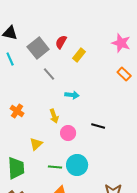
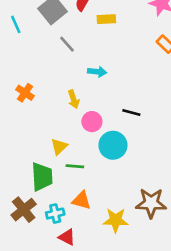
yellow rectangle: (79, 55) -> (106, 19), turned 48
yellow triangle: (36, 144) -> (59, 147), moved
cyan circle: (77, 165) -> (113, 145), moved
green trapezoid: (16, 168) -> (42, 177), moved

